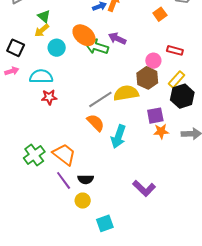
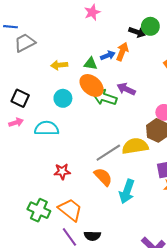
green triangle: (44, 16) -> (91, 64), moved, turned -32
yellow arrow: (42, 30) -> (59, 65), moved, turned 35
red star: (49, 97) -> (62, 171), moved
green cross: (34, 155) -> (39, 210), turned -30

